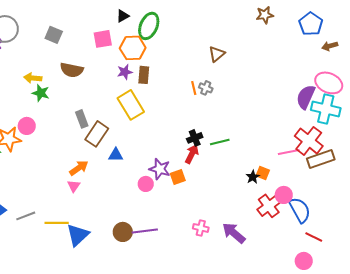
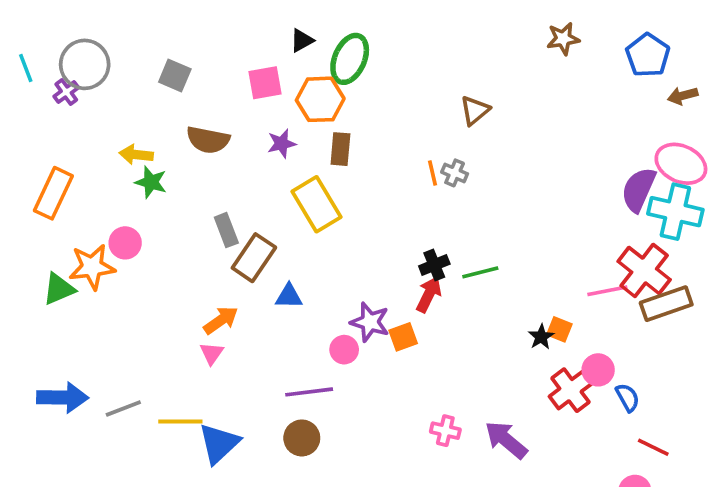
purple star: (125, 72) -> (282, 144), moved
blue semicircle: (300, 210) -> (628, 397), size x0.6
purple line: (145, 231) -> (309, 392), moved

